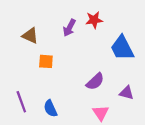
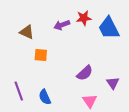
purple arrow: (69, 28) -> (62, 25), turned 42
blue trapezoid: (122, 48) -> (109, 28), moved
purple triangle: (127, 93) -> (113, 83), turned 40

